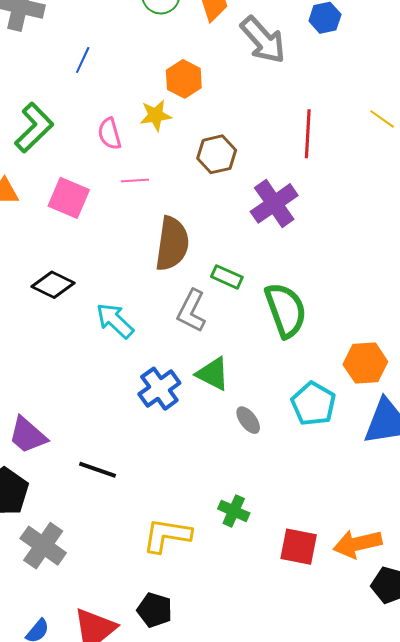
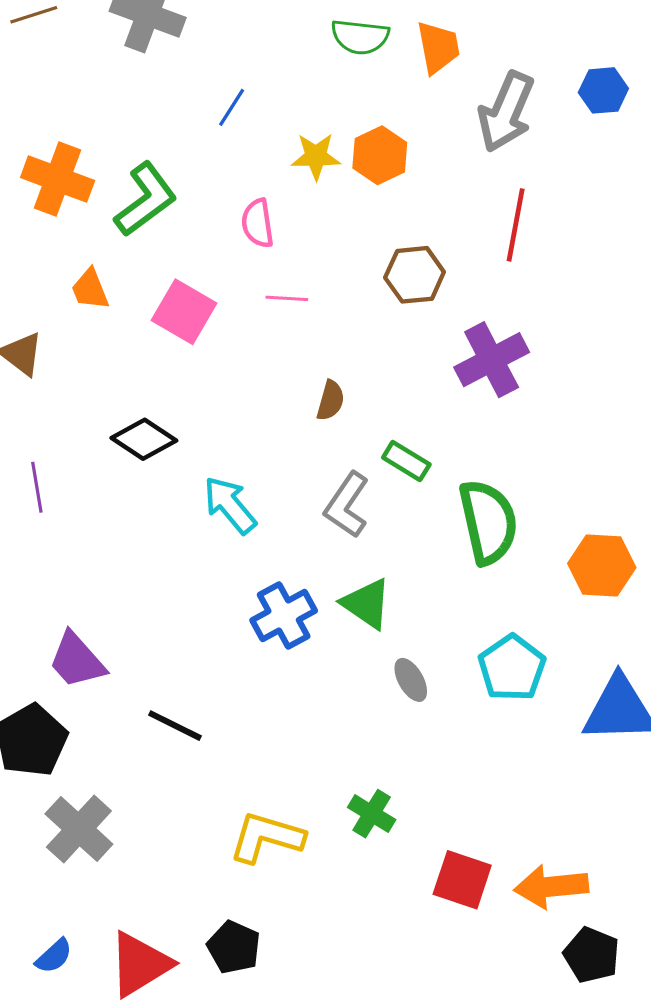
gray arrow: (263, 40) -> (506, 112), turned 58
yellow star: (156, 115) -> (316, 156), moved
red line: (308, 134) -> (516, 225), moved
brown semicircle: (172, 244) -> (331, 400), size x0.5
orange hexagon: (365, 363) -> (602, 566), moved

